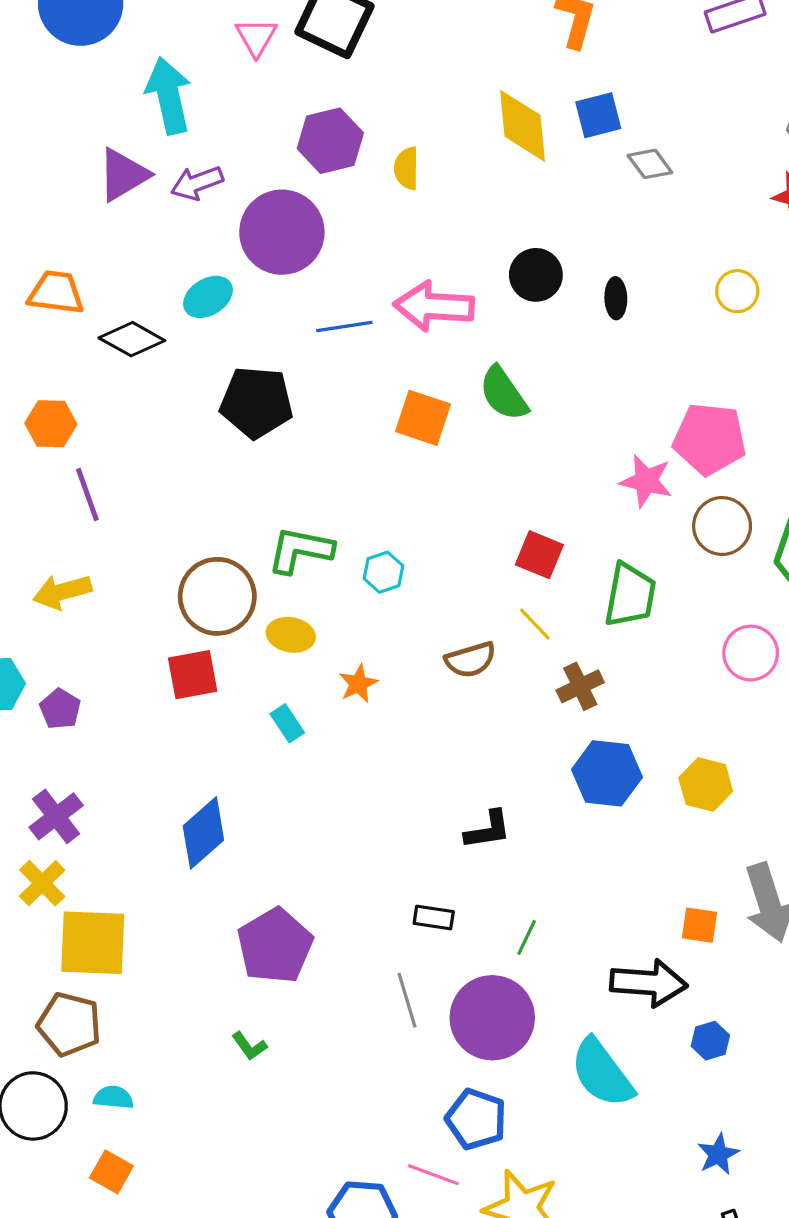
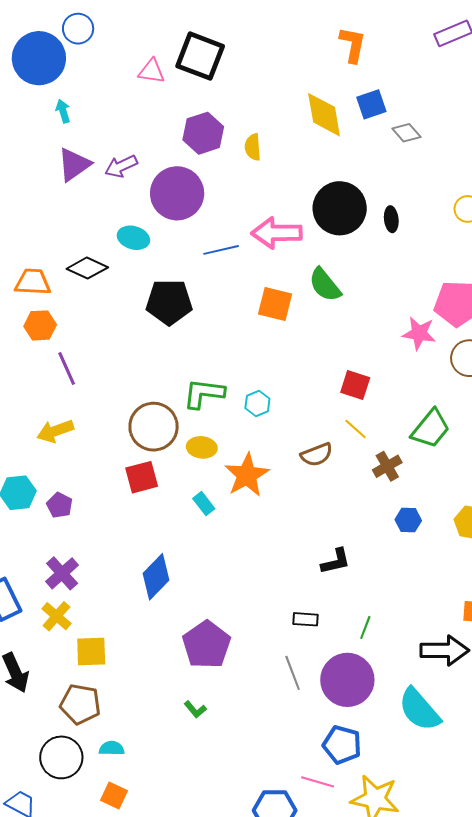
pink triangle: (256, 37) -> (152, 71), turned -48
cyan arrow: (169, 96) -> (63, 111), moved, size x0.5
black circle: (536, 275) -> (340, 208), size x1.6
orange trapezoid: (56, 293) -> (33, 282), moved
cyan ellipse: (208, 297) -> (133, 238), turned 52
green trapezoid: (630, 595) -> (431, 429), moved, turned 33
orange star: (358, 684) -> (247, 475), size x1.8
blue hexagon: (607, 773) -> (408, 520), size x0.6
yellow square: (93, 943) -> (91, 651), size x0.7

